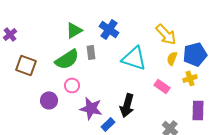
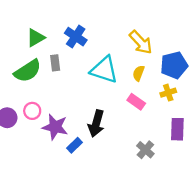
yellow semicircle: (172, 58) -> (139, 73), moved
pink circle: (72, 85) -> (32, 111), moved

